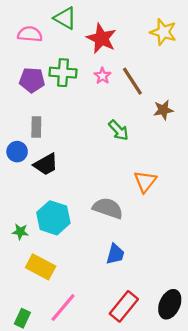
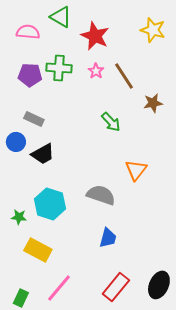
gray rectangle: (36, 127) -> (34, 119), turned -66

